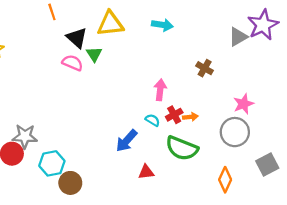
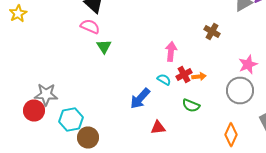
green triangle: (94, 54) -> (104, 46), moved
green semicircle: (182, 148) -> (191, 106), size x0.6

